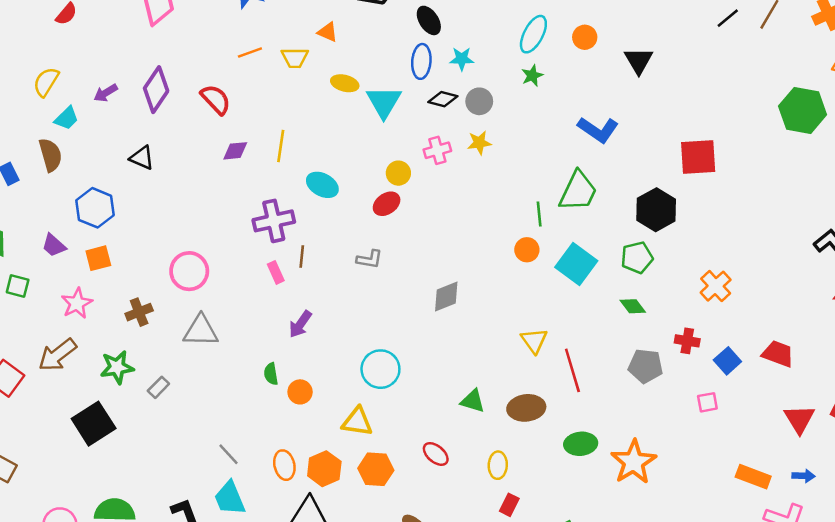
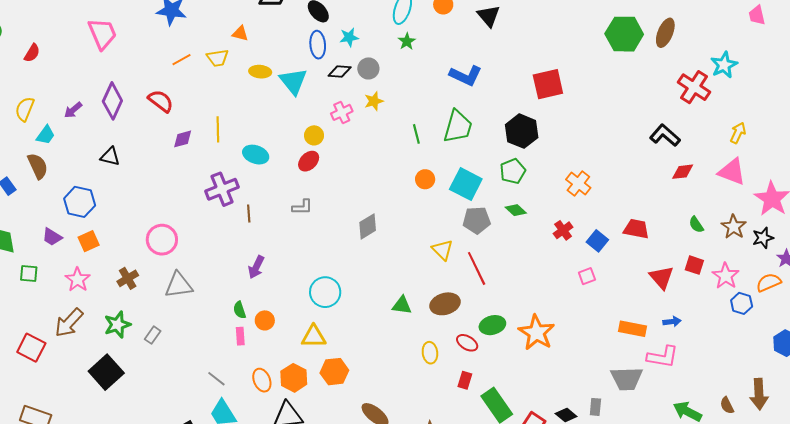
green line: (539, 214) -> (416, 134), moved
pink rectangle: (276, 272) -> (240, 336), moved, turned 30
red cross: (687, 341) -> (563, 230), turned -36
gray pentagon: (646, 366) -> (477, 220), moved
red ellipse: (436, 454) -> (467, 343), moved
red rectangle: (509, 505) -> (465, 380), moved

